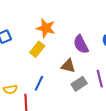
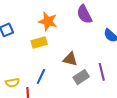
purple semicircle: (81, 44) -> (84, 14), moved
yellow rectangle: (37, 49) -> (39, 42), turned 35

